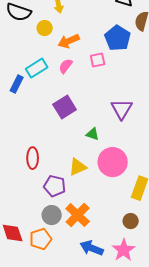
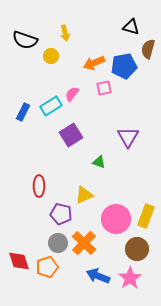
blue pentagon: (118, 38) -> (124, 66), turned 30
orange arrow: (69, 41) -> (94, 63), moved
cyan rectangle: (37, 68) -> (51, 106), moved
pink circle: (113, 162) -> (116, 219), moved
brown circle: (131, 221) -> (137, 249), size x1.5

